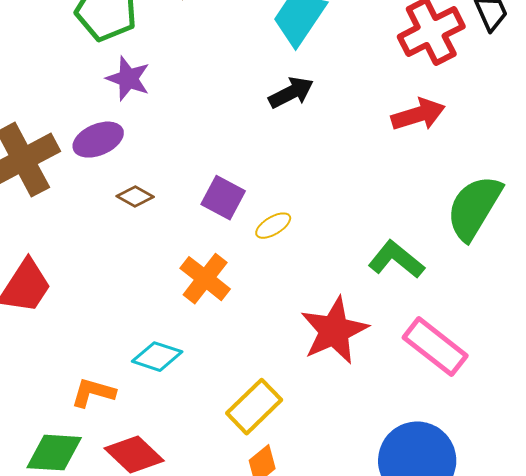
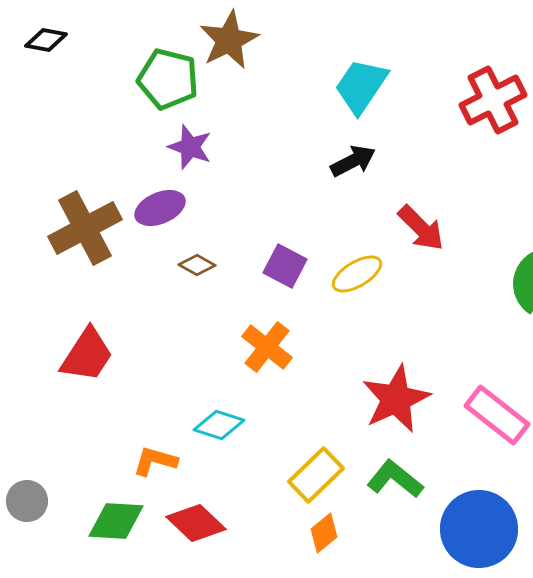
red arrow: (418, 115) -> (421, 228), moved, turned 62
yellow ellipse: (273, 226) -> (357, 274), moved, size x1.4
green L-shape: (396, 260) -> (395, 479), moved

